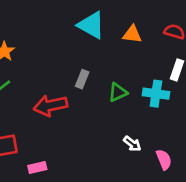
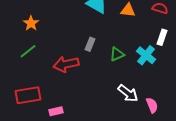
cyan cross: (156, 94) -> (146, 55), turned 30
white arrow: (132, 144) -> (128, 93), size x1.5

